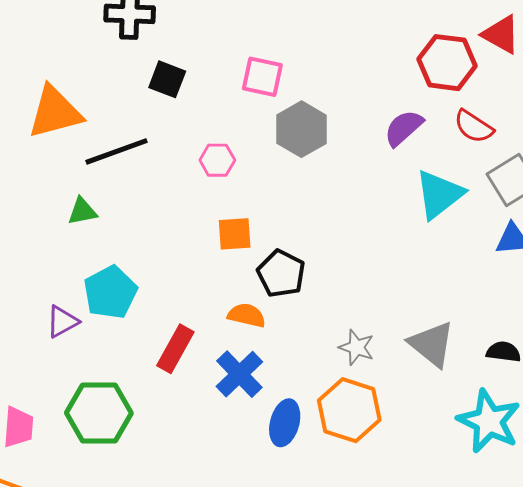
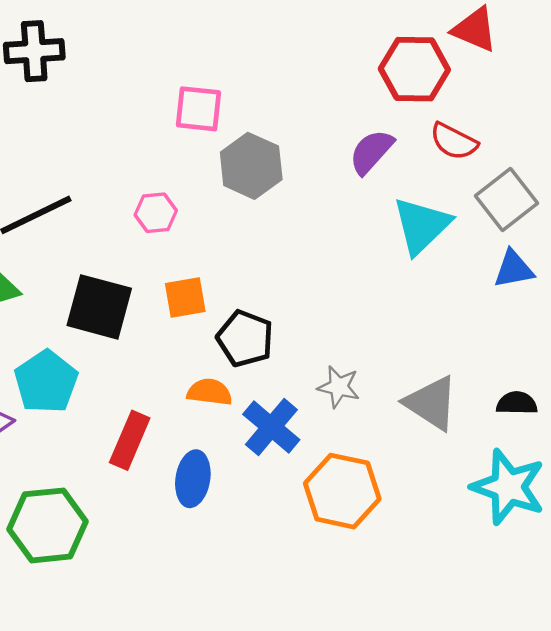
black square: (167, 79) -> (99, 307), moved, size x1.5
gray star: (357, 347) -> (339, 387), moved
blue cross: (239, 374) -> (271, 427), moved
blue ellipse: (285, 423) -> (193, 479), moved

